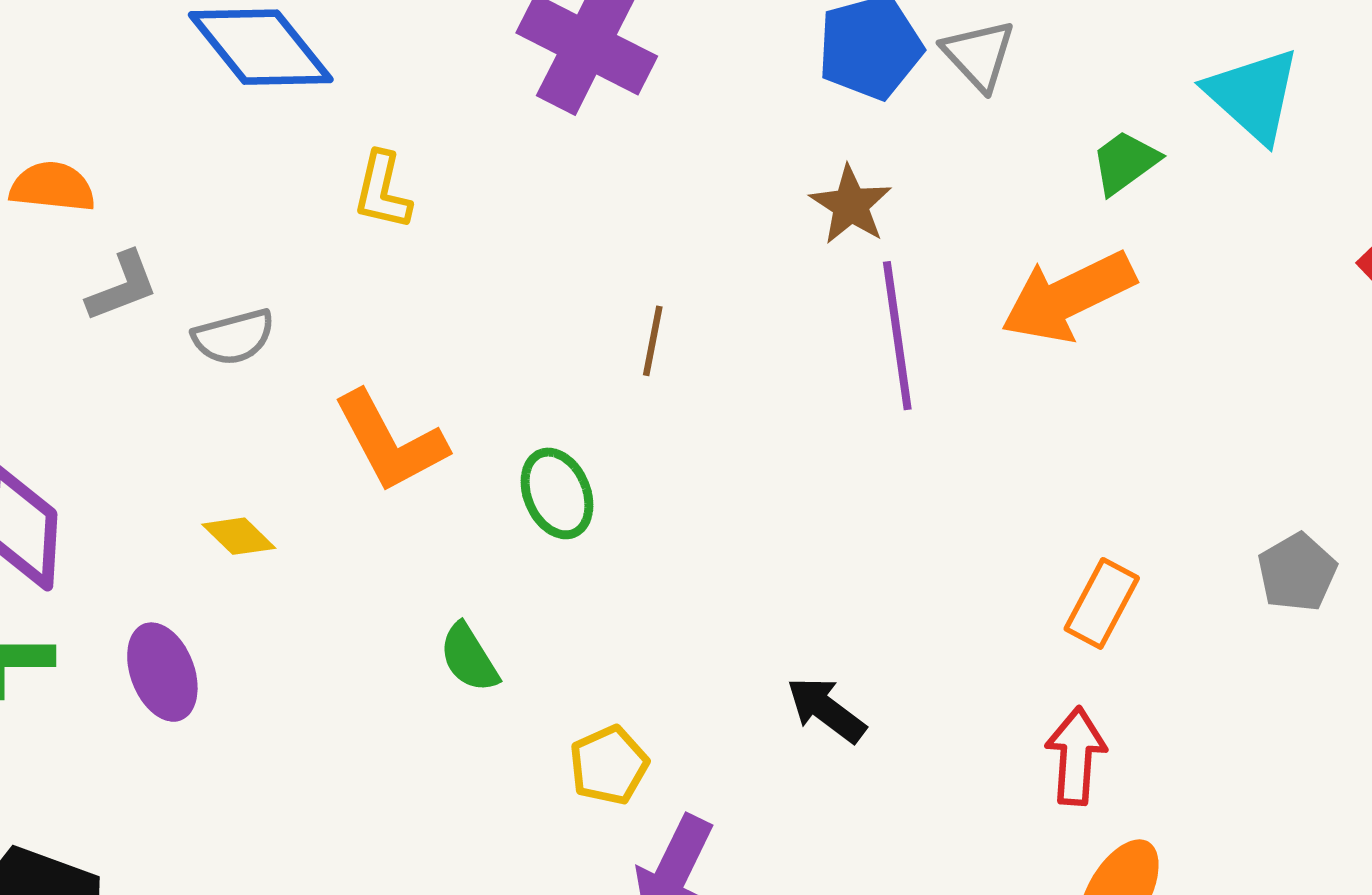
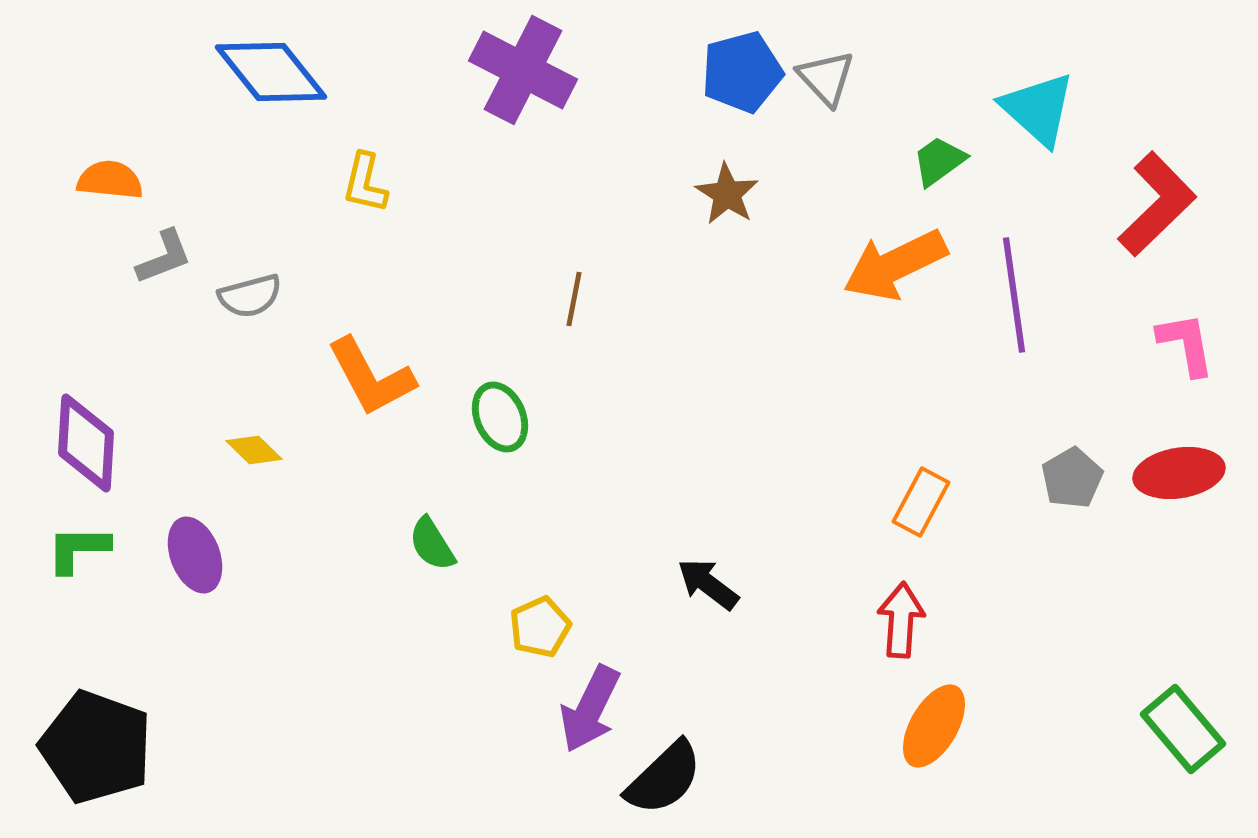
purple line: (897, 336) -> (1014, 295), moved

